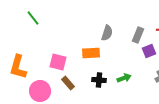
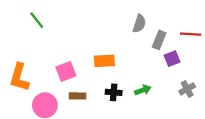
gray semicircle: (107, 33) -> (139, 24), moved
pink square: (58, 62) -> (66, 71), turned -36
brown rectangle: (68, 83) -> (78, 96), turned -48

